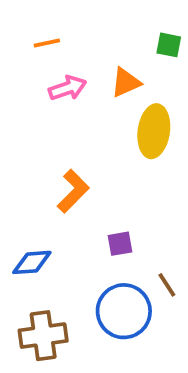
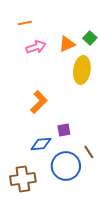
green square: (169, 45) -> (90, 38), moved, turned 32
blue diamond: (32, 262) -> (41, 144), moved

